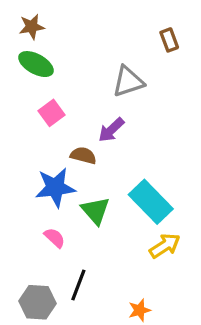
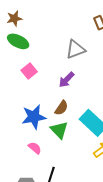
brown semicircle: (83, 155) -> (61, 108), moved, turned 112

